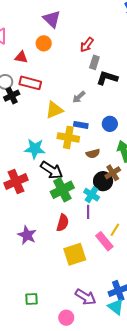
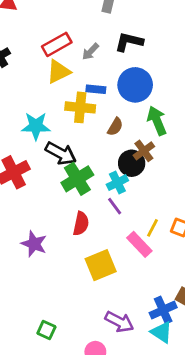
black L-shape: (107, 78) -> (129, 42), moved
red rectangle: (30, 83) -> (57, 44), moved, turned -40
blue circle: (110, 124) -> (135, 85), size x1.6
brown semicircle: (93, 154) -> (115, 127), turned -40
cyan cross: (92, 195) -> (117, 183), turned 35
purple line: (88, 212) -> (115, 206), turned -32
green square: (32, 299) -> (46, 330), turned 32

